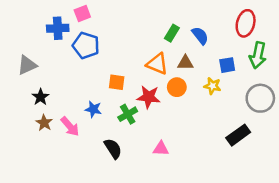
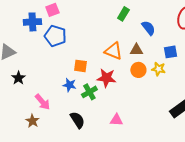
green rectangle: (172, 33) -> (123, 14), moved
orange circle: (177, 87) -> (138, 70), moved
blue star: (93, 109) -> (69, 85), moved
brown star: (44, 123) -> (32, 121), moved

